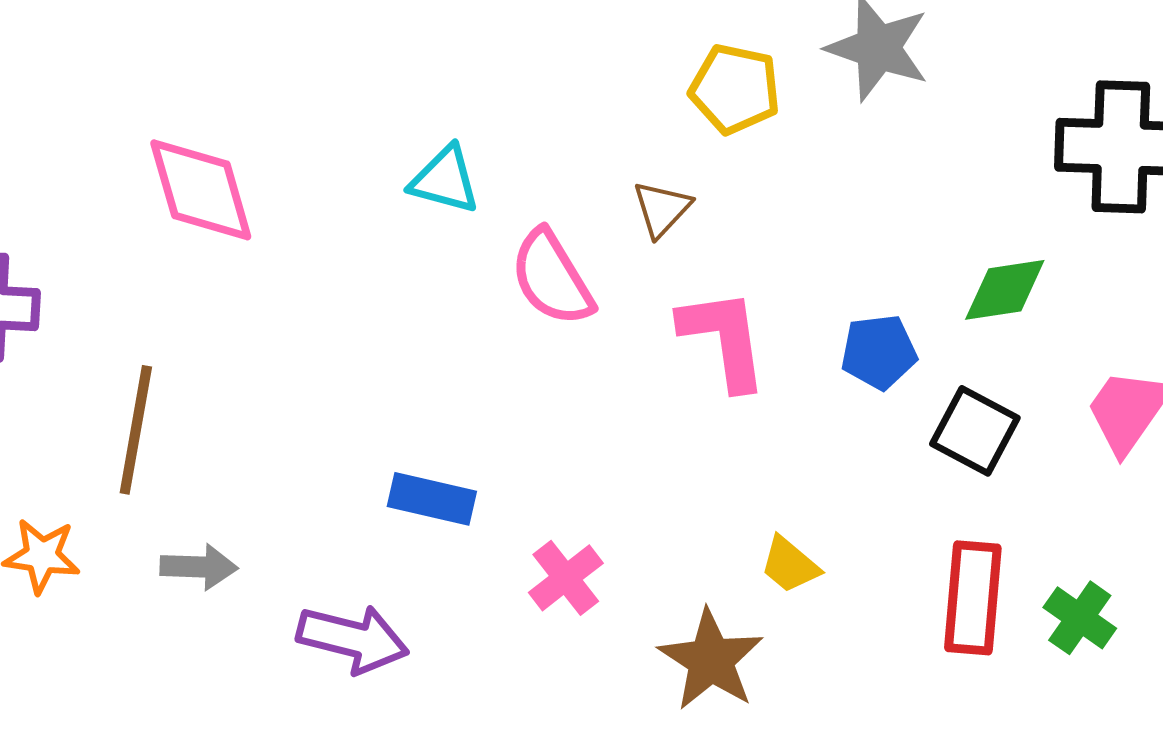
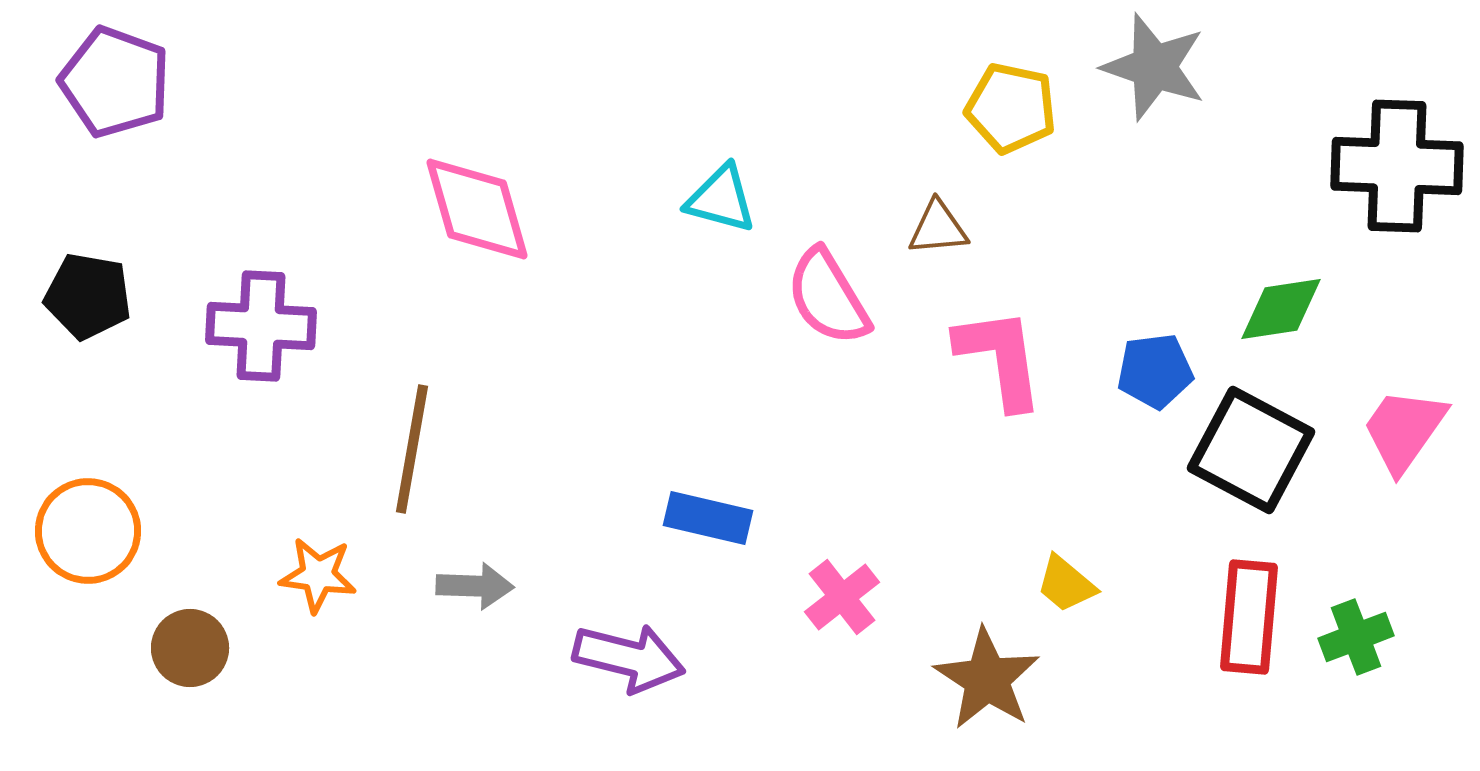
brown triangle: (662, 209) -> (938, 228), turned 42
black square: (975, 431) -> (1251, 450), size x1.4
green cross: (1080, 618) -> (1356, 637), turned 34

